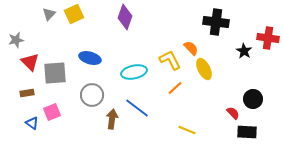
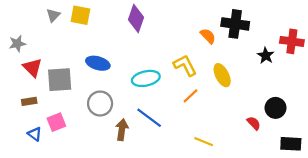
yellow square: (74, 14) -> (80, 15), turned 36
orange semicircle: (191, 48) -> (208, 36), moved
black rectangle: (247, 132) -> (291, 144), moved

